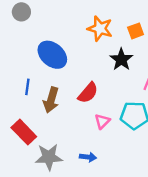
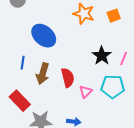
black star: (121, 59) -> (102, 56), moved
red semicircle: (88, 93) -> (68, 78), moved, turned -54

